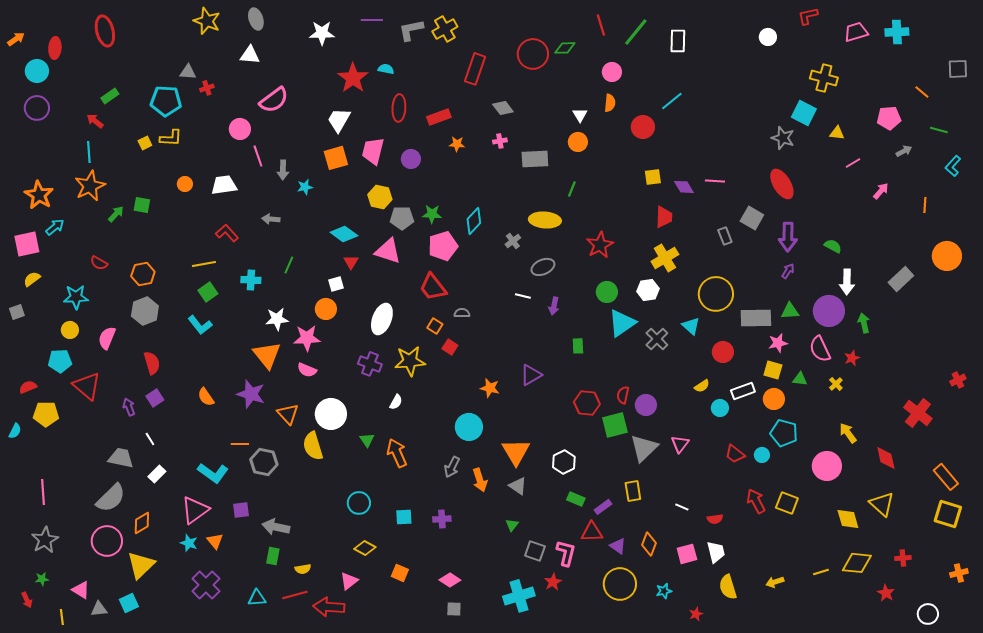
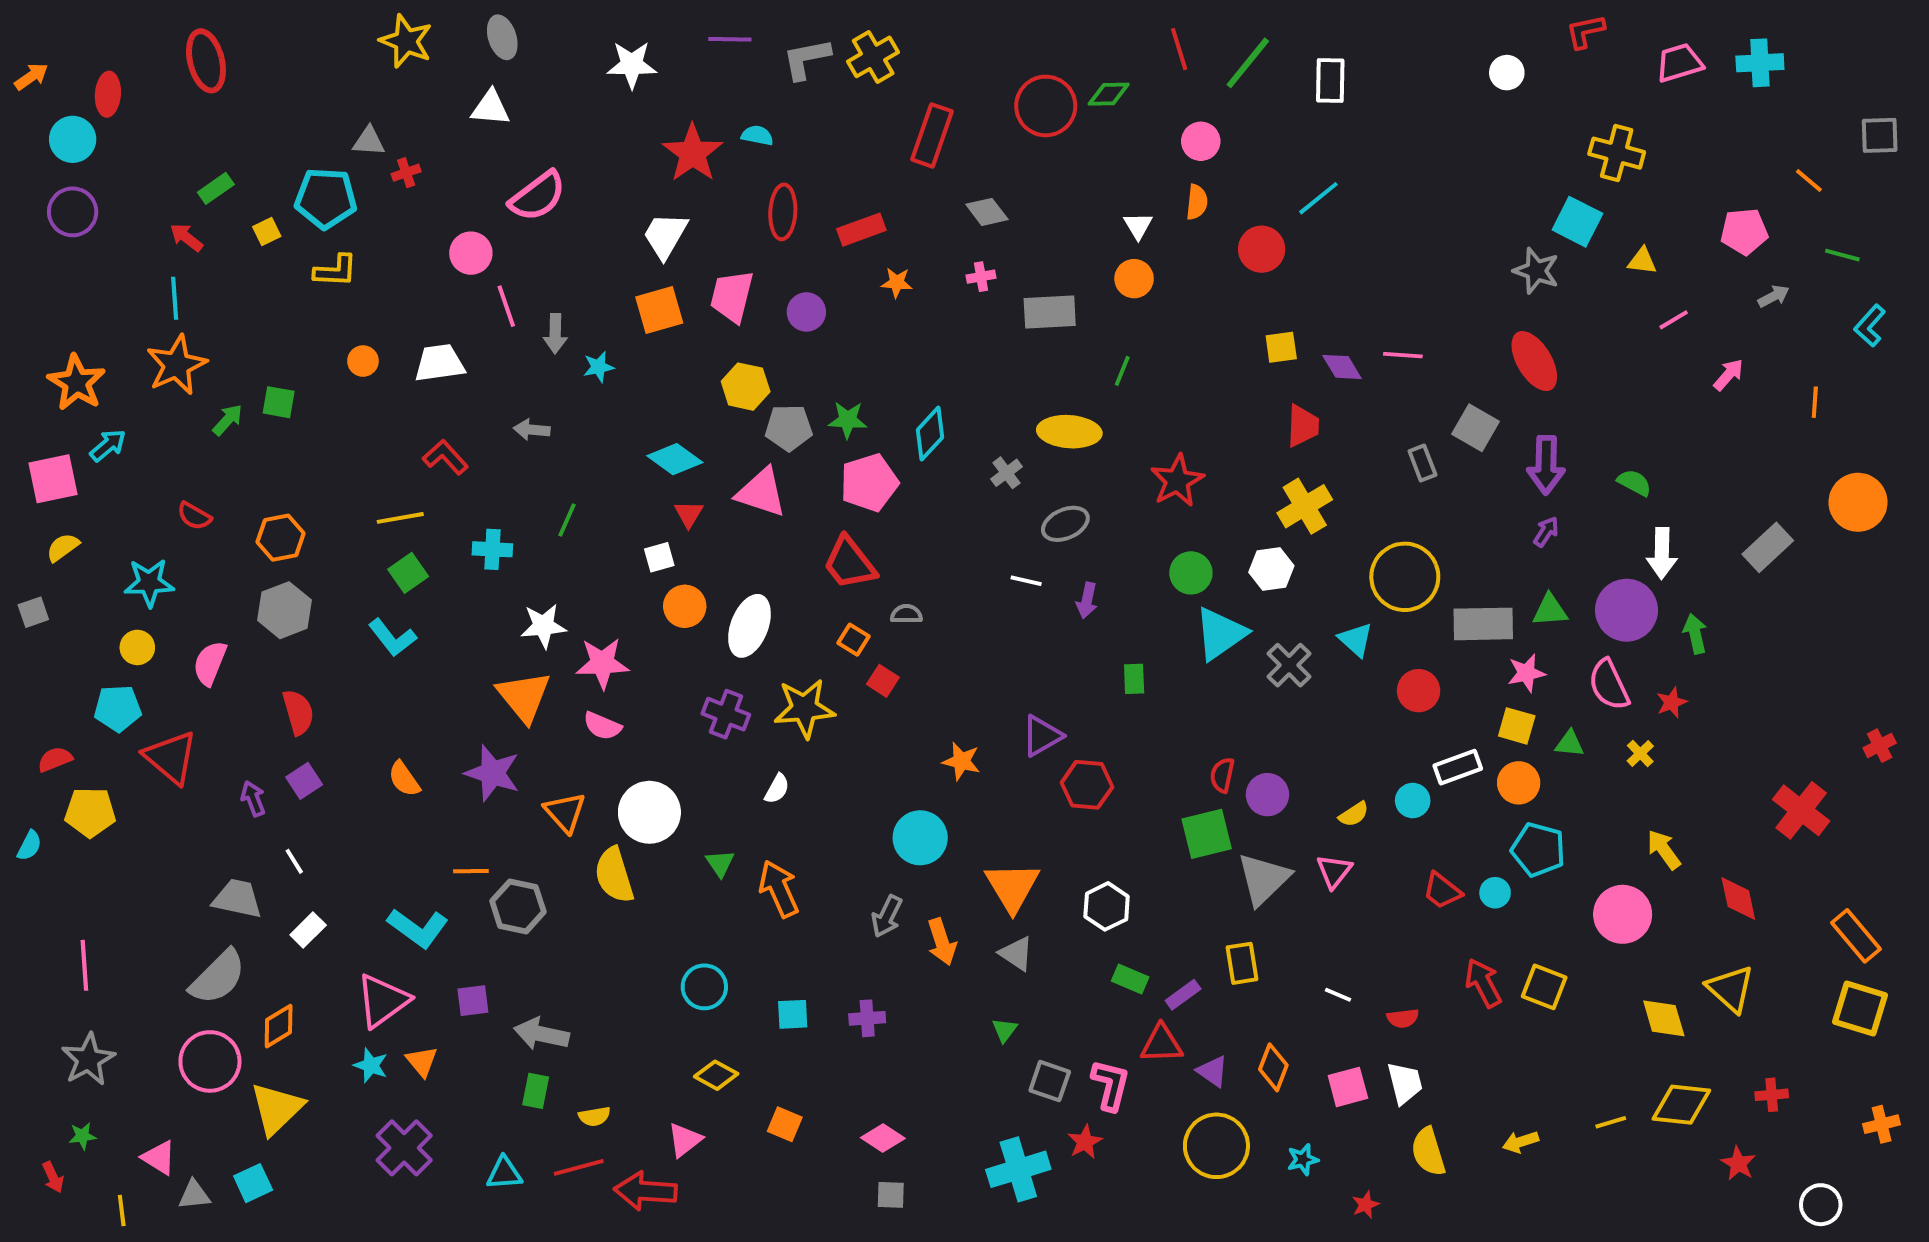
yellow square: (145, 143) -> (267, 232), moved
orange circle: (326, 309) -> (685, 606), moved
yellow semicircle: (702, 386) -> (1354, 814), moved
red hexagon: (587, 403) -> (1087, 785), moved

